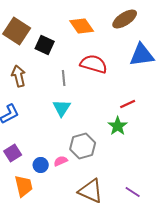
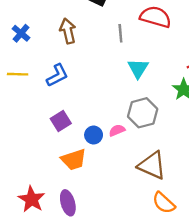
cyan triangle: (62, 108) -> (138, 68), moved
orange trapezoid: (24, 186) -> (74, 160), turned 85

